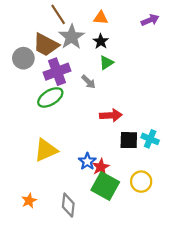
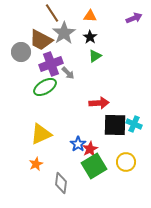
gray arrow: (88, 82) -> (68, 73), moved
black square: (129, 140) -> (115, 125), size x1.4
green square: (105, 186) -> (94, 166), turned 30
orange star: (29, 201) -> (36, 164), moved

